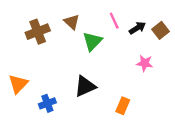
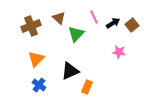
orange triangle: (18, 84) -> (36, 59), moved
blue cross: (47, 103) -> (39, 85), turned -32
orange rectangle: (123, 106) -> (87, 87), moved

